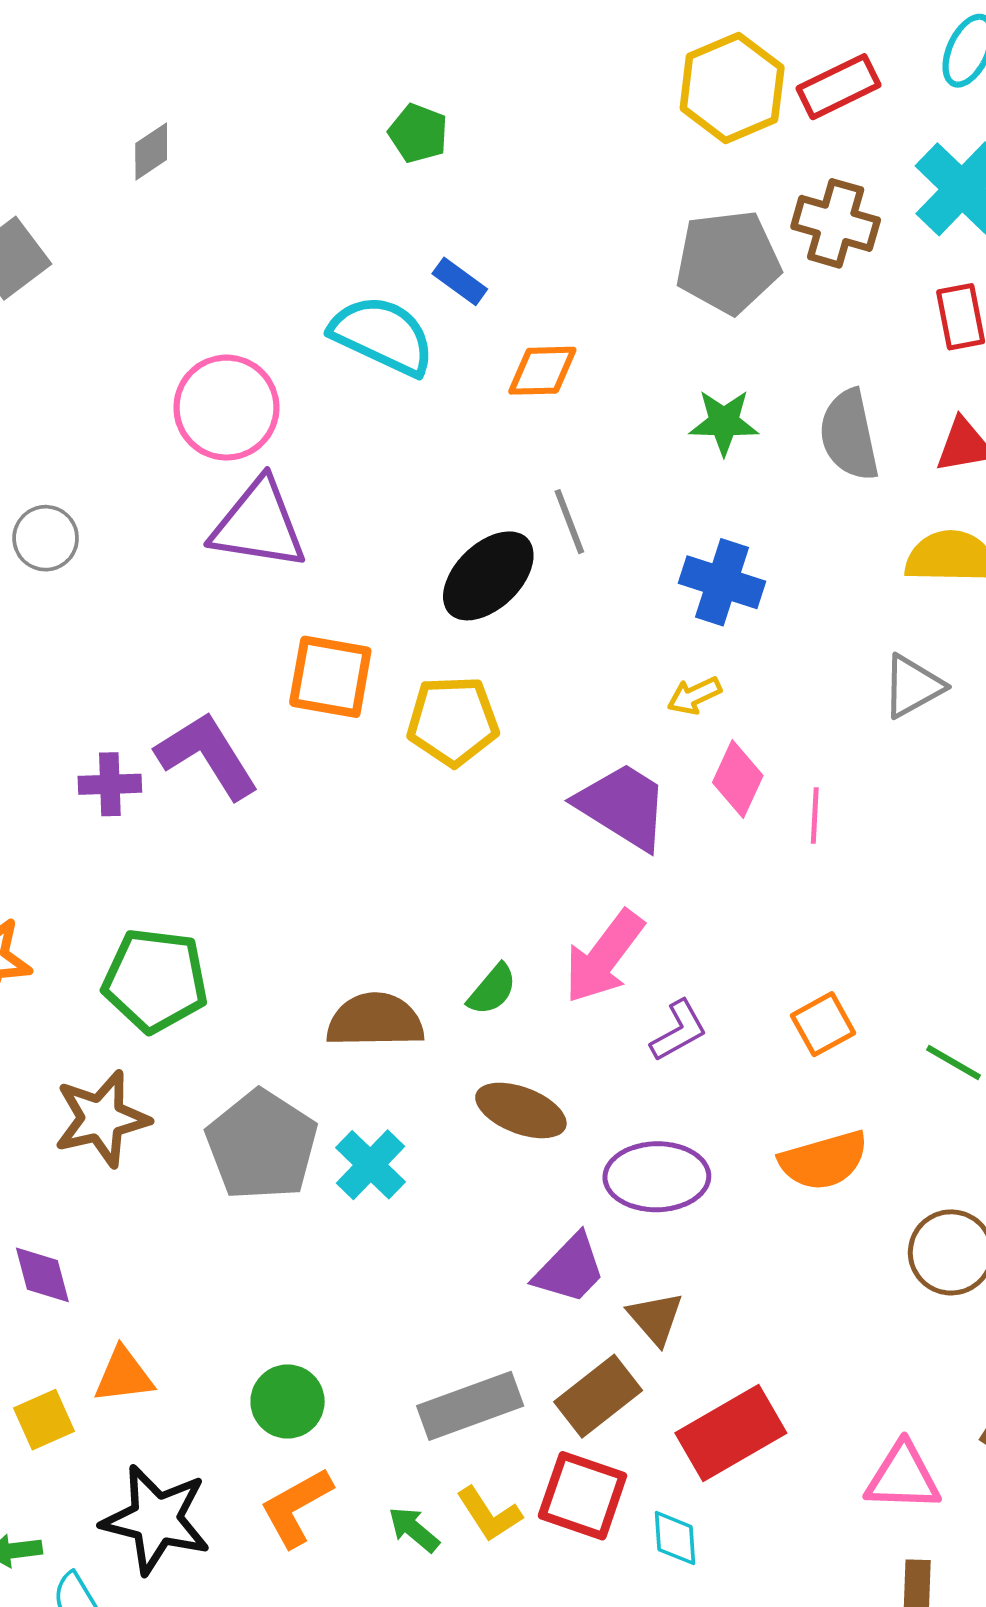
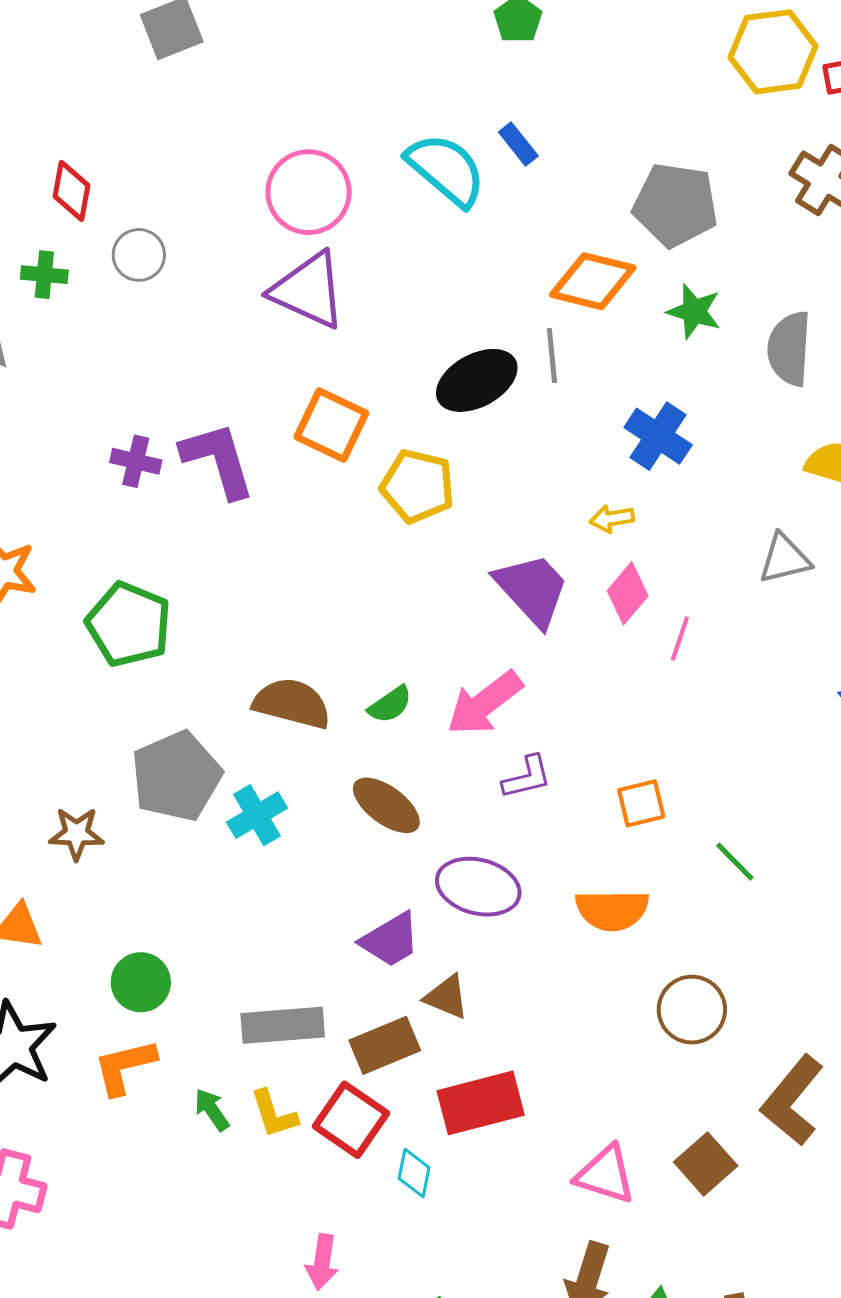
gray pentagon: (728, 262) -> (675, 205), moved
orange diamond: (542, 371) -> (593, 281), moved, size x1.4
brown star: (102, 1119) -> (76, 834), moved, size x0.7
brown triangle: (656, 1318) -> (447, 997), turned -42

